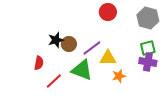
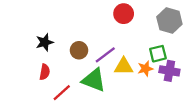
black star: (56, 40) -> (45, 42), moved
green square: (148, 48) -> (158, 54), moved
orange star: (119, 76) -> (145, 69), moved

